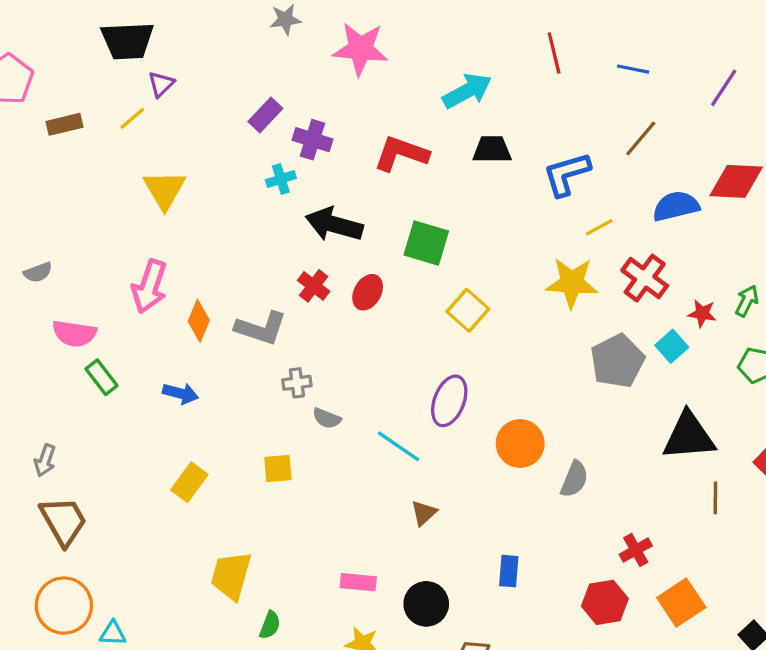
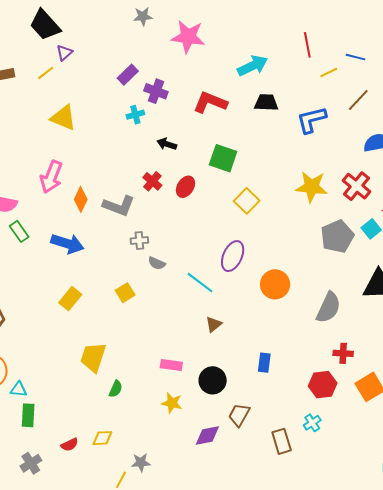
black trapezoid: (127, 41) -> (45, 25), turned 48
yellow triangle: (164, 190) -> (63, 118), turned -40
black arrow: (334, 224) -> (167, 144), size x0.6
yellow line: (599, 227) -> (329, 73), moved
blue arrow: (181, 393) -> (67, 244), size x1.5
yellow square: (278, 469) -> (125, 293), turned -30
gray semicircle: (574, 479) -> (328, 308), moved, size x1.4
red cross: (636, 550) -> (343, 353), turned 30

